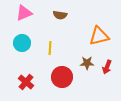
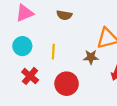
brown star: (87, 63) -> (91, 57), moved
red cross: (26, 82) -> (30, 76), moved

